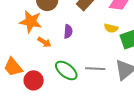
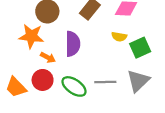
purple semicircle: (68, 31) -> (73, 44), size x1.6
red circle: (34, 80) -> (43, 80), moved

